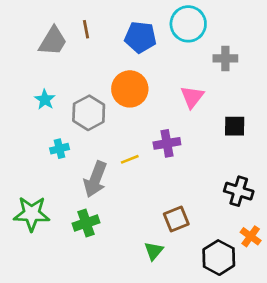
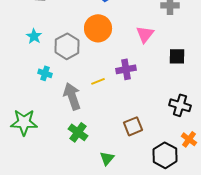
cyan cross: (59, 149) -> (45, 73), turned 32
gray arrow: (95, 179) -> (72, 96), turned 140
green cross: (86, 223) -> (78, 132), moved, turned -36
green triangle: (154, 251) -> (107, 158), moved

